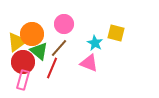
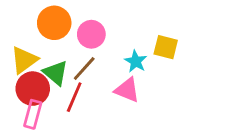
orange circle: (32, 34) -> (54, 23), moved

